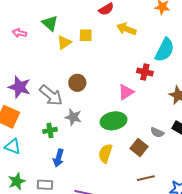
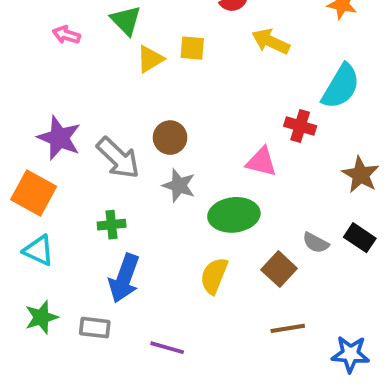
pink triangle: (126, 92) -> (261, 162), turned 42
gray star: (73, 117) -> (179, 185), moved
blue arrow: (59, 158) -> (124, 278), size x1.4

